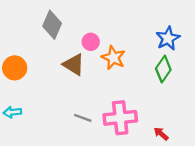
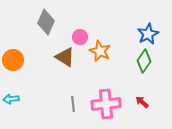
gray line: (83, 118) -> (73, 104), turned 63
red arrow: (161, 134) -> (142, 102), moved

